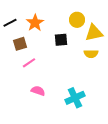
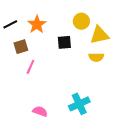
pink line: (29, 63) -> (30, 67), turned -32
pink semicircle: (38, 91) -> (40, 111), moved

